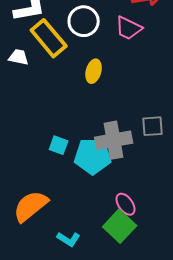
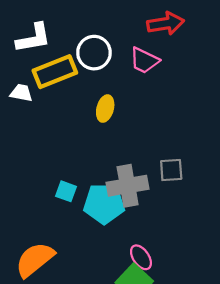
yellow rectangle: (49, 38) -> (55, 72), turned -72

